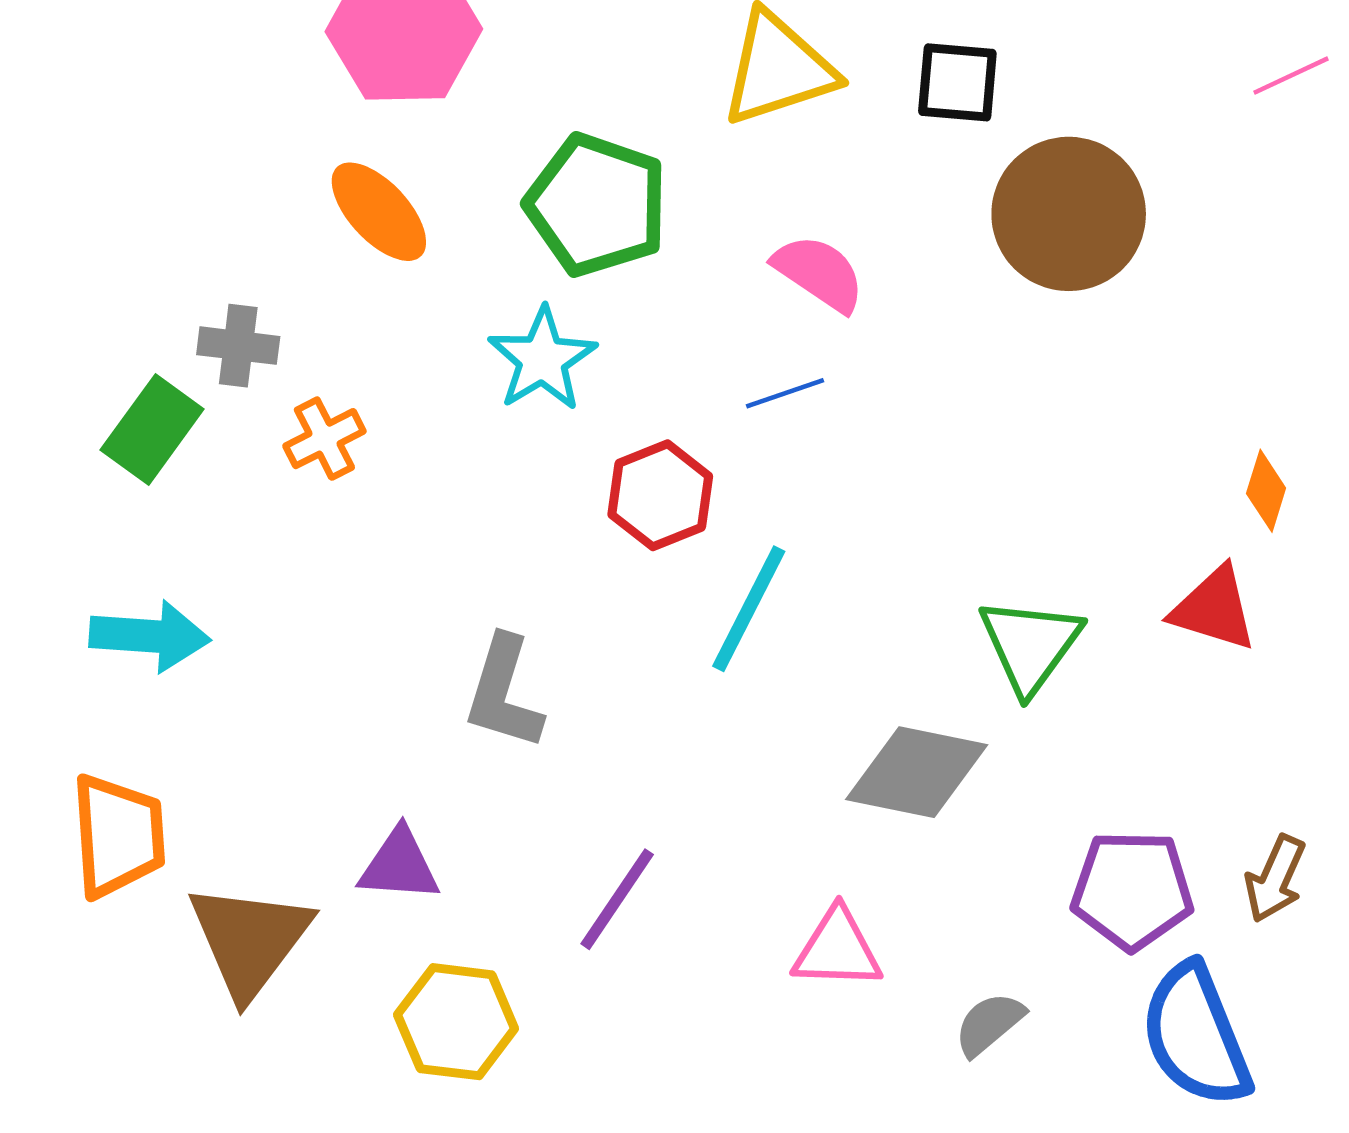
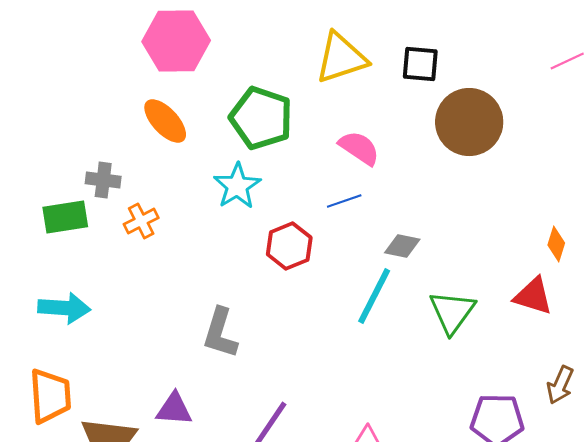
green rectangle: (152, 430) -> (65, 217), turned 45
cyan line: (749, 609) -> (374, 296), moved
gray diamond: (917, 772) -> (402, 246), moved, size x0.6
brown arrow: (1275, 879) -> (560, 385), moved

